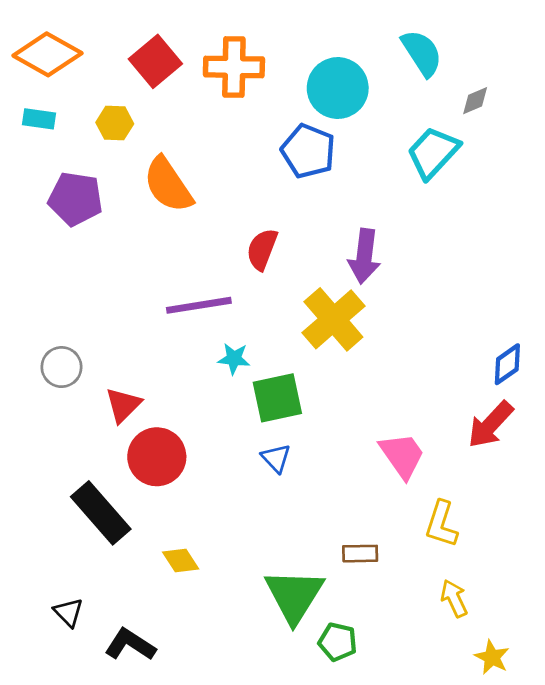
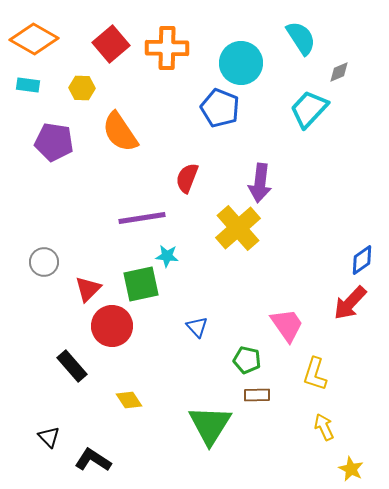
green square: (277, 398) -> (141, 284), moved
black rectangle: (101, 513) -> (72, 366), size x0.7
green pentagon: (338, 642) -> (247, 360), moved

